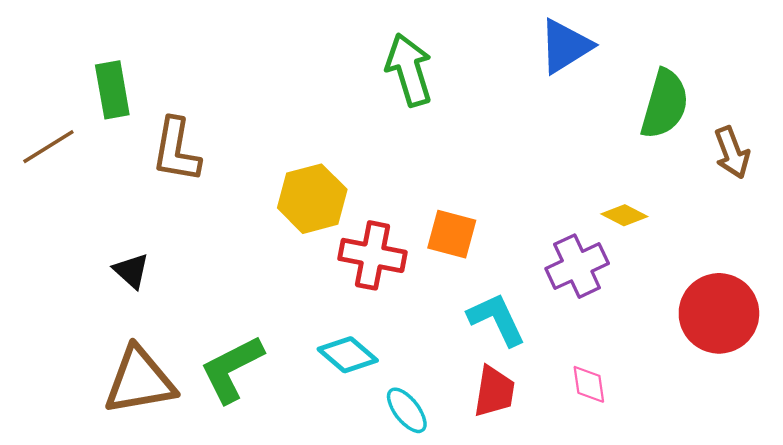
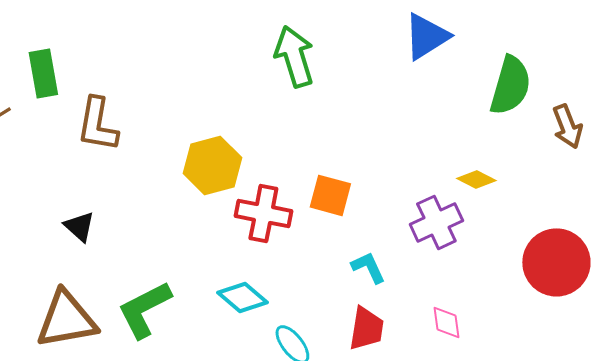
black triangle: (131, 271) -> (79, 226), moved
cyan L-shape: (497, 319) -> (368, 267), size x0.7

